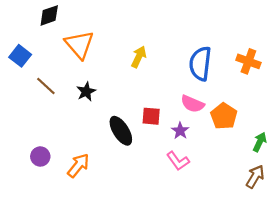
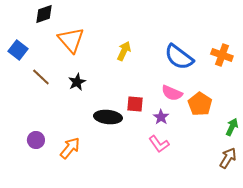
blue semicircle: (200, 64) -> (179, 57), turned -60
black ellipse: (121, 131) -> (108, 117), turned -52

